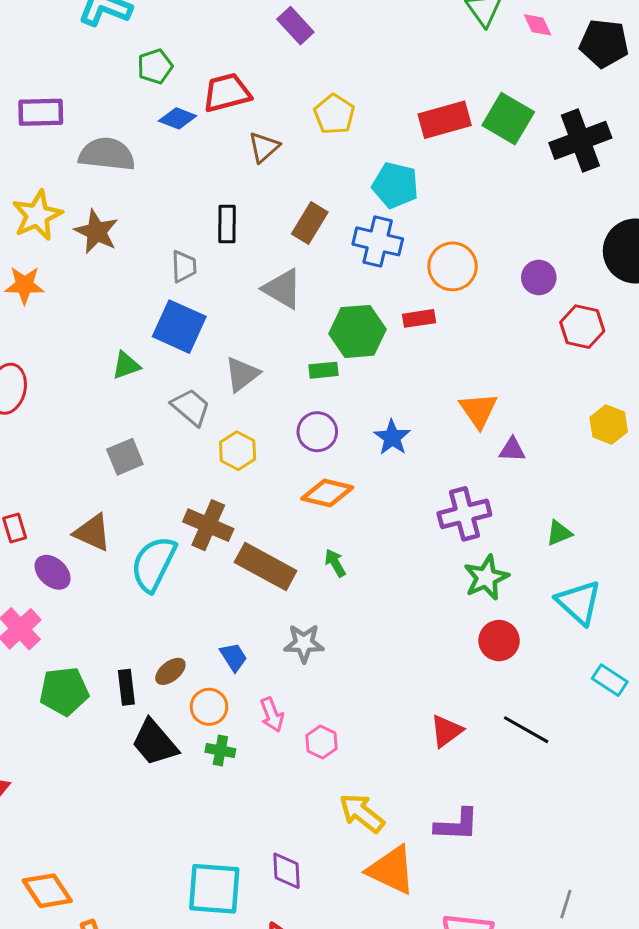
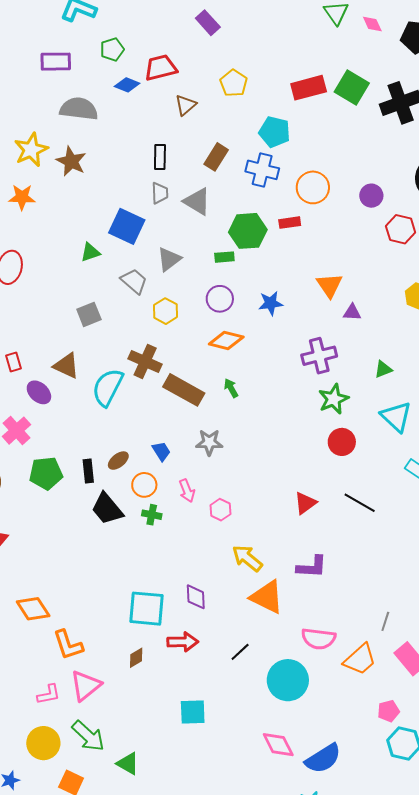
purple rectangle: (41, 112) -> (56, 62), moved
gray trapezoid: (184, 266) -> (160, 193), moved
blue star: (392, 437) -> (271, 303), turned 30

